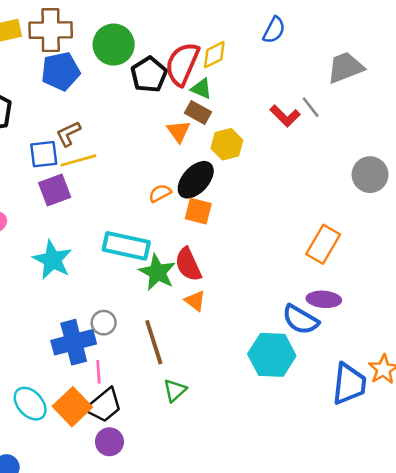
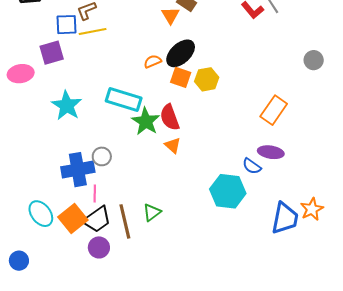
yellow hexagon: (227, 144) -> (207, 79), moved
gray circle: (370, 175) -> (314, 60), size x0.7
purple square: (55, 190) -> (52, 53), moved
blue semicircle: (300, 320) -> (252, 166), size x0.7
brown line: (154, 342) -> (125, 221), moved

